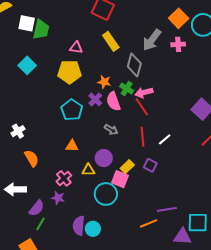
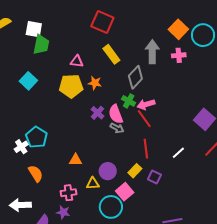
white square: (27, 23) -> (34, 29), moved
gray arrow: (152, 40) -> (152, 52), turned 145
gray diamond: (134, 65) -> (135, 77), turned 30
orange star: (104, 82) -> (95, 83), moved
cyan pentagon: (72, 110) -> (36, 137), moved
gray arrow: (111, 130) -> (117, 128), moved
white line: (165, 139) -> (178, 153), moved
yellow rectangle: (127, 167) -> (135, 171), moved
pink cross: (64, 178) -> (68, 193), turned 35
pink square: (120, 179) -> (125, 192), turned 30

